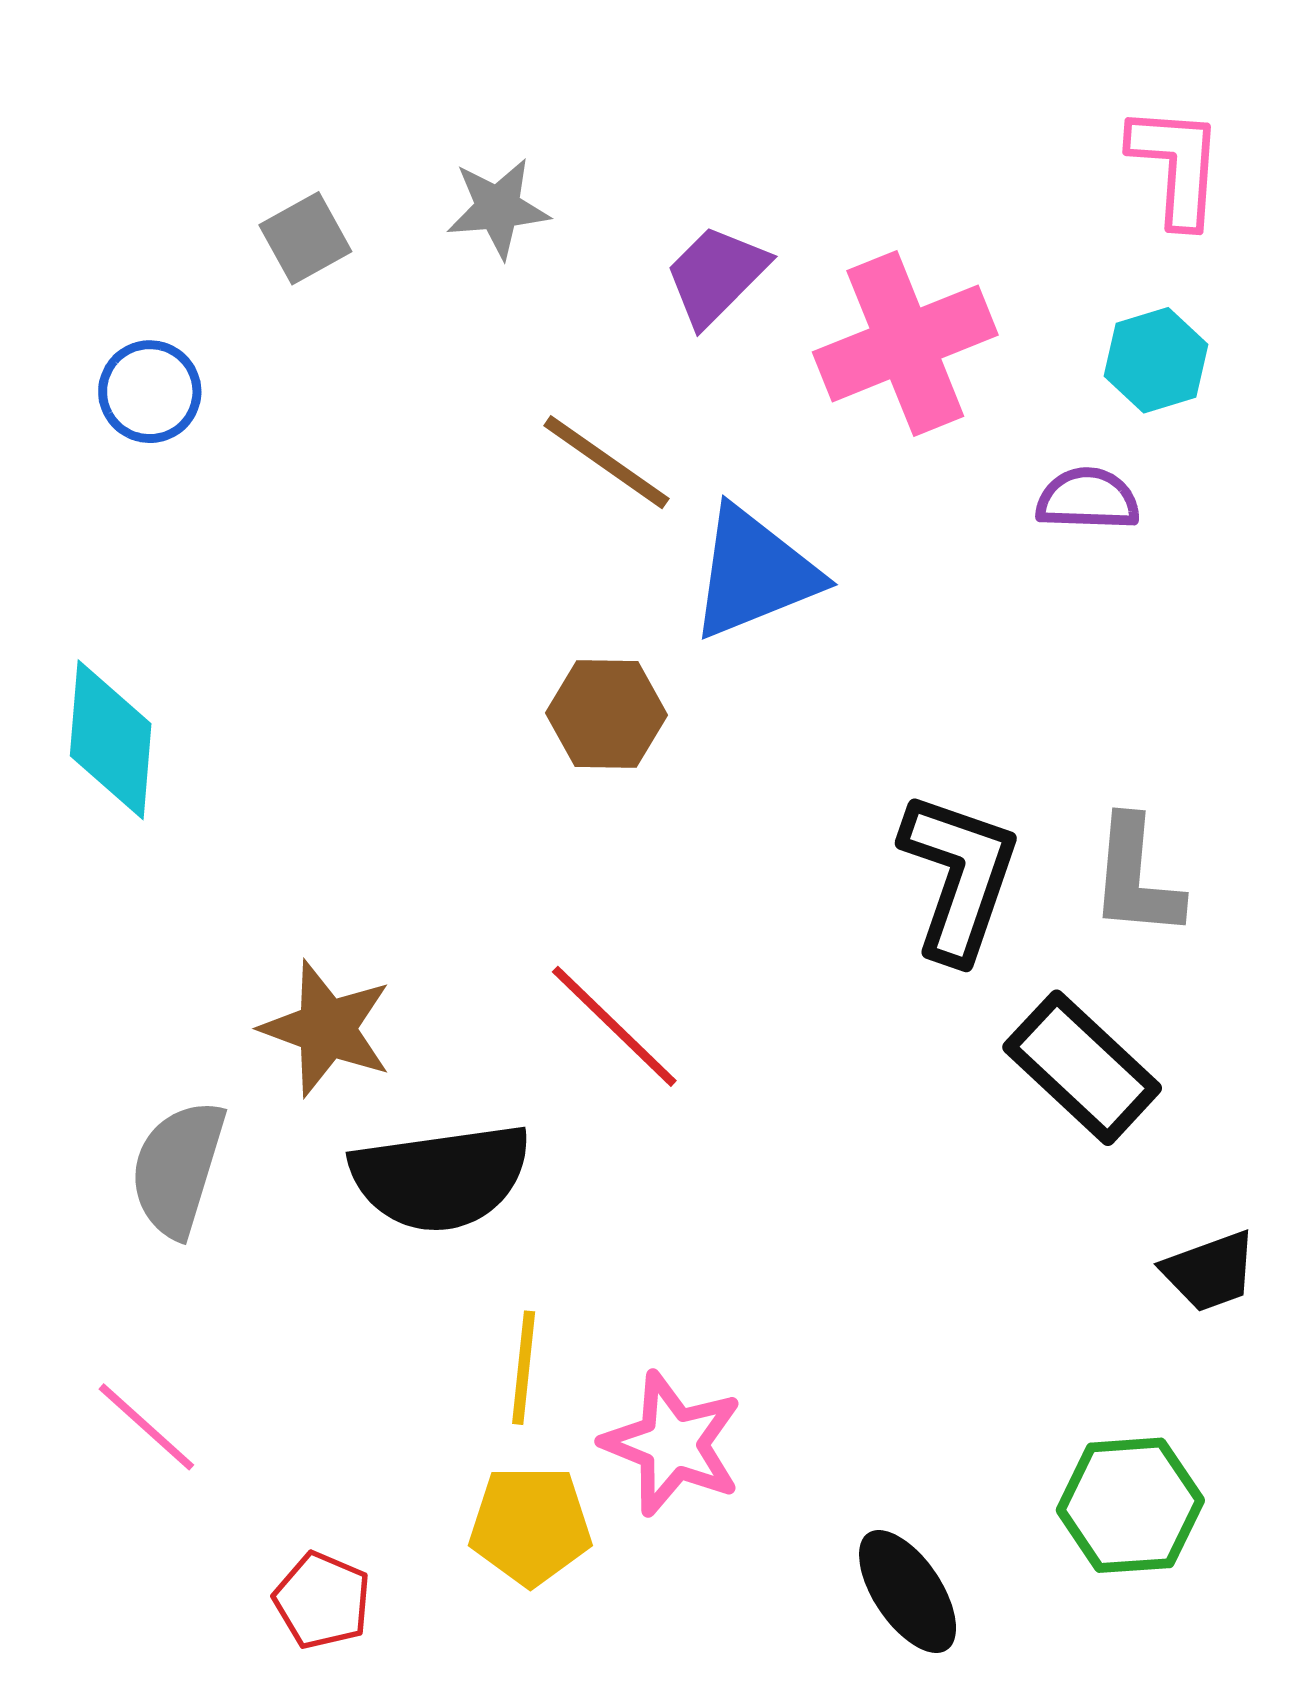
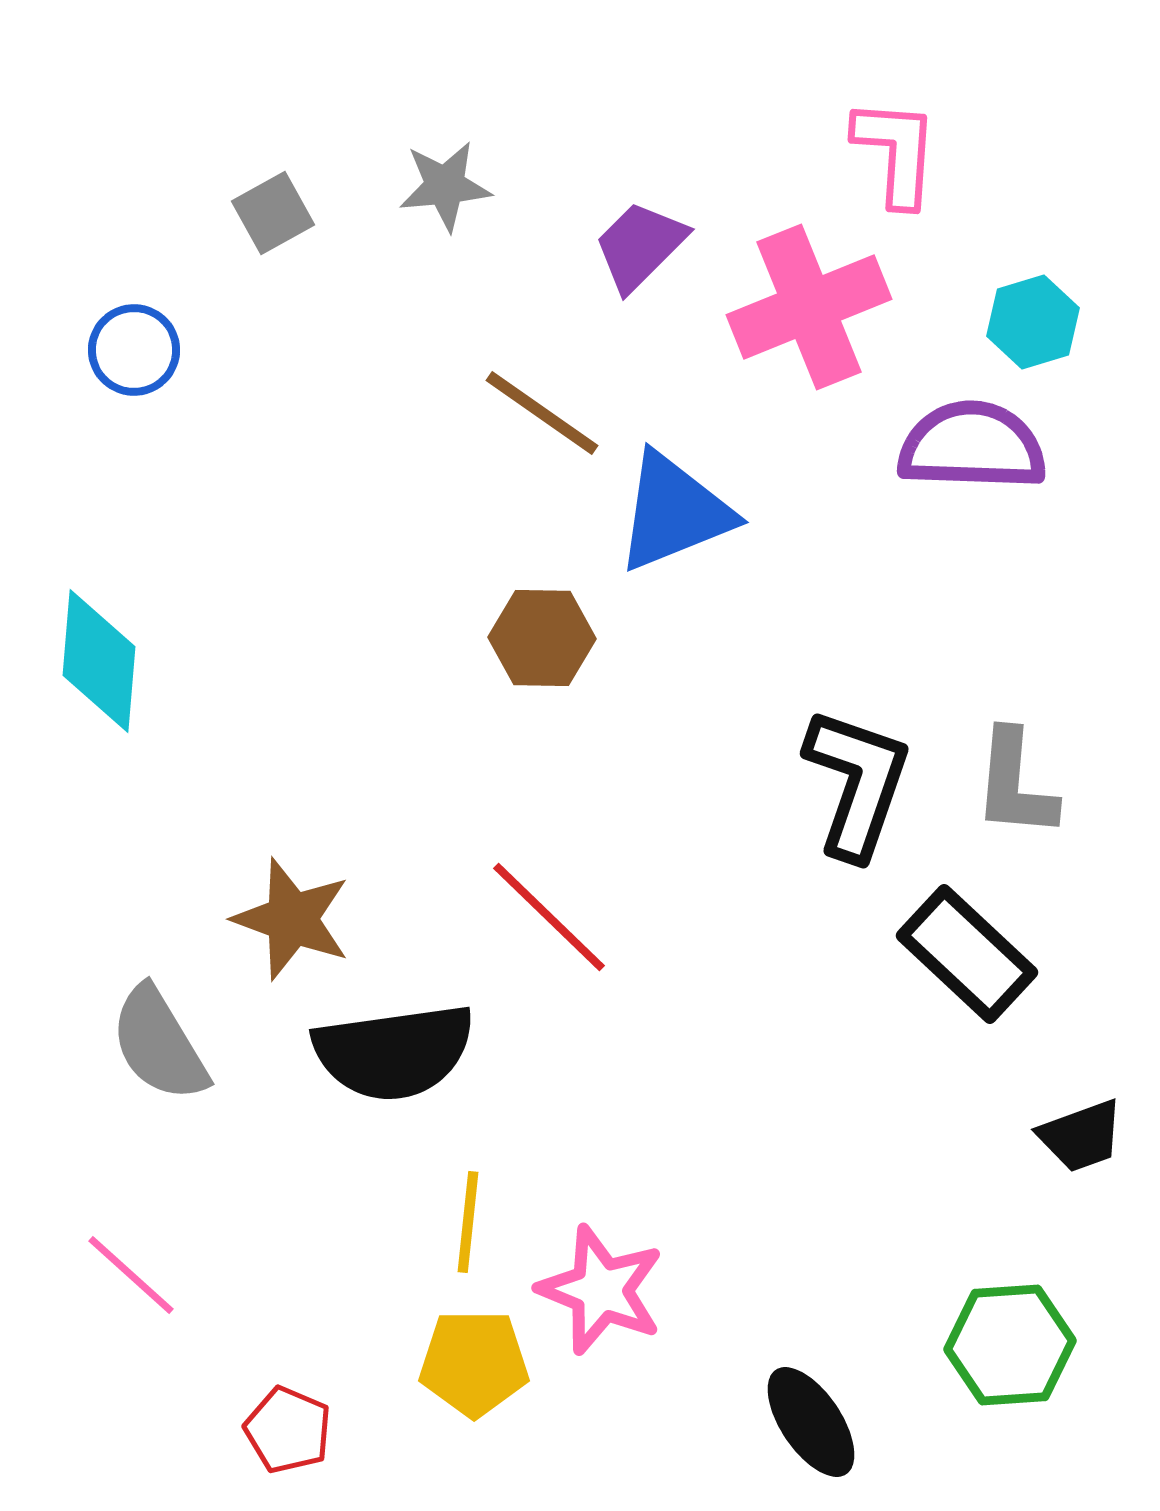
pink L-shape: (1176, 166) -> (896, 152), moved
purple semicircle: (1088, 499) -> (972, 446), size x1.6
gray semicircle: (178, 1168) -> (159, 1044), turned -48

